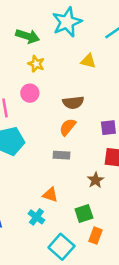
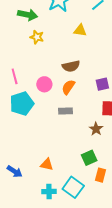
pink circle: (30, 93) -> (44, 84), moved
orange triangle: (50, 195) -> (47, 164), moved
cyan cross: (36, 217) -> (49, 192), moved, turned -32

